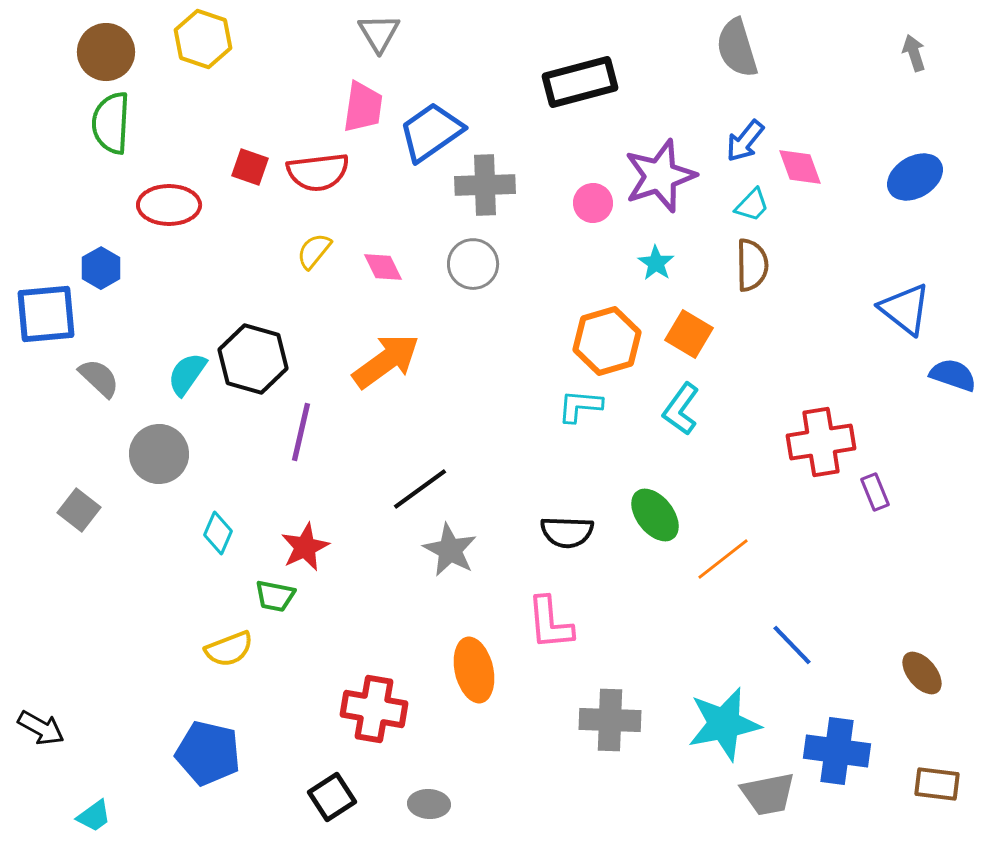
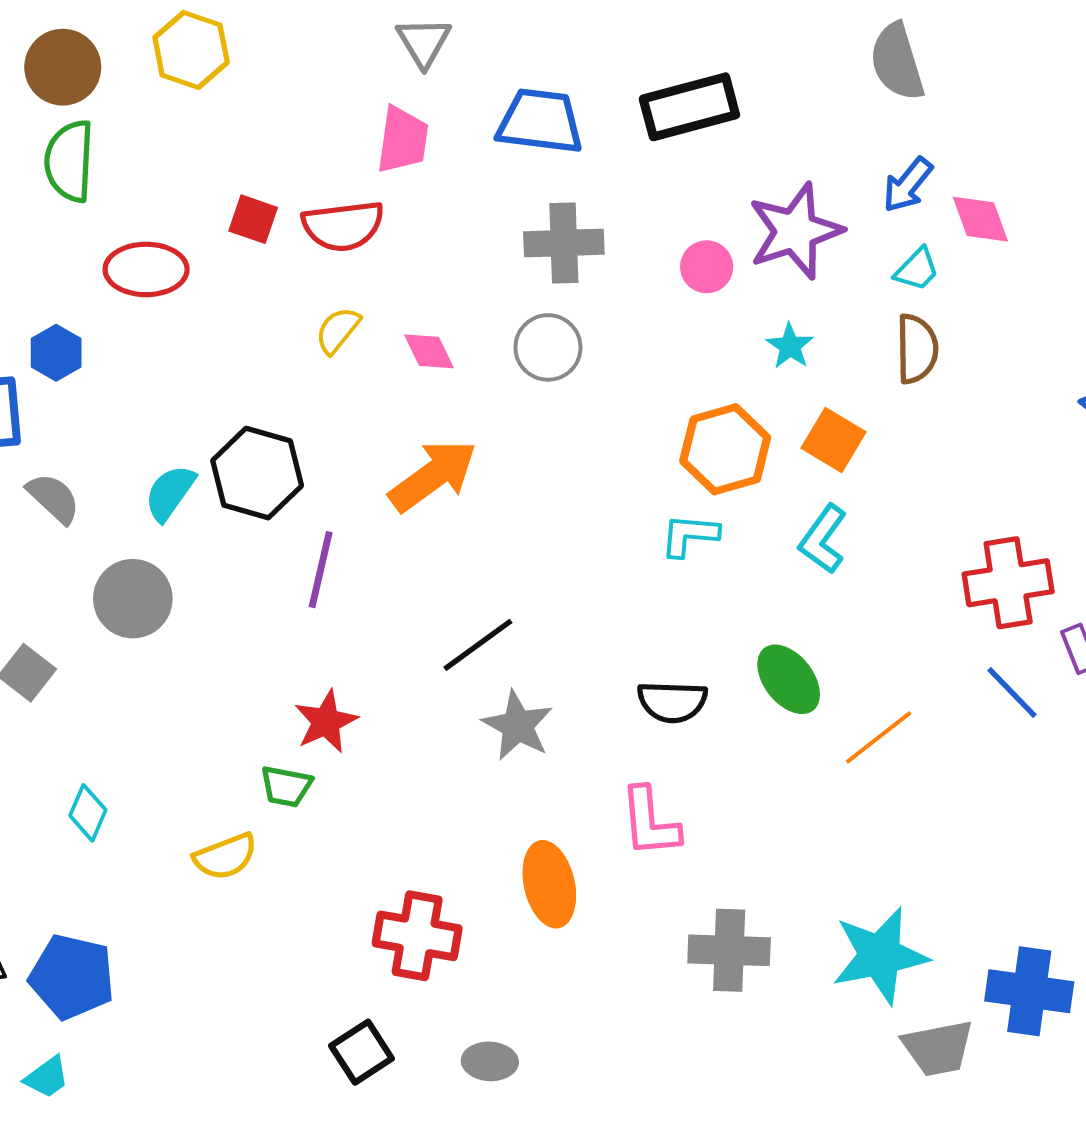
blue trapezoid: (431, 132) -> (540, 121), moved, turned 42
cyan diamond: (218, 533) -> (88, 813), moved
blue line: (792, 645) -> (1012, 693), moved
blue pentagon: (208, 753) -> (72, 977), moved

